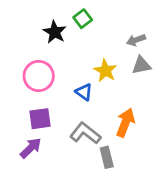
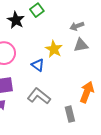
orange arrow: (125, 123) -> (87, 92), moved
gray rectangle: (107, 157) -> (70, 114), moved

